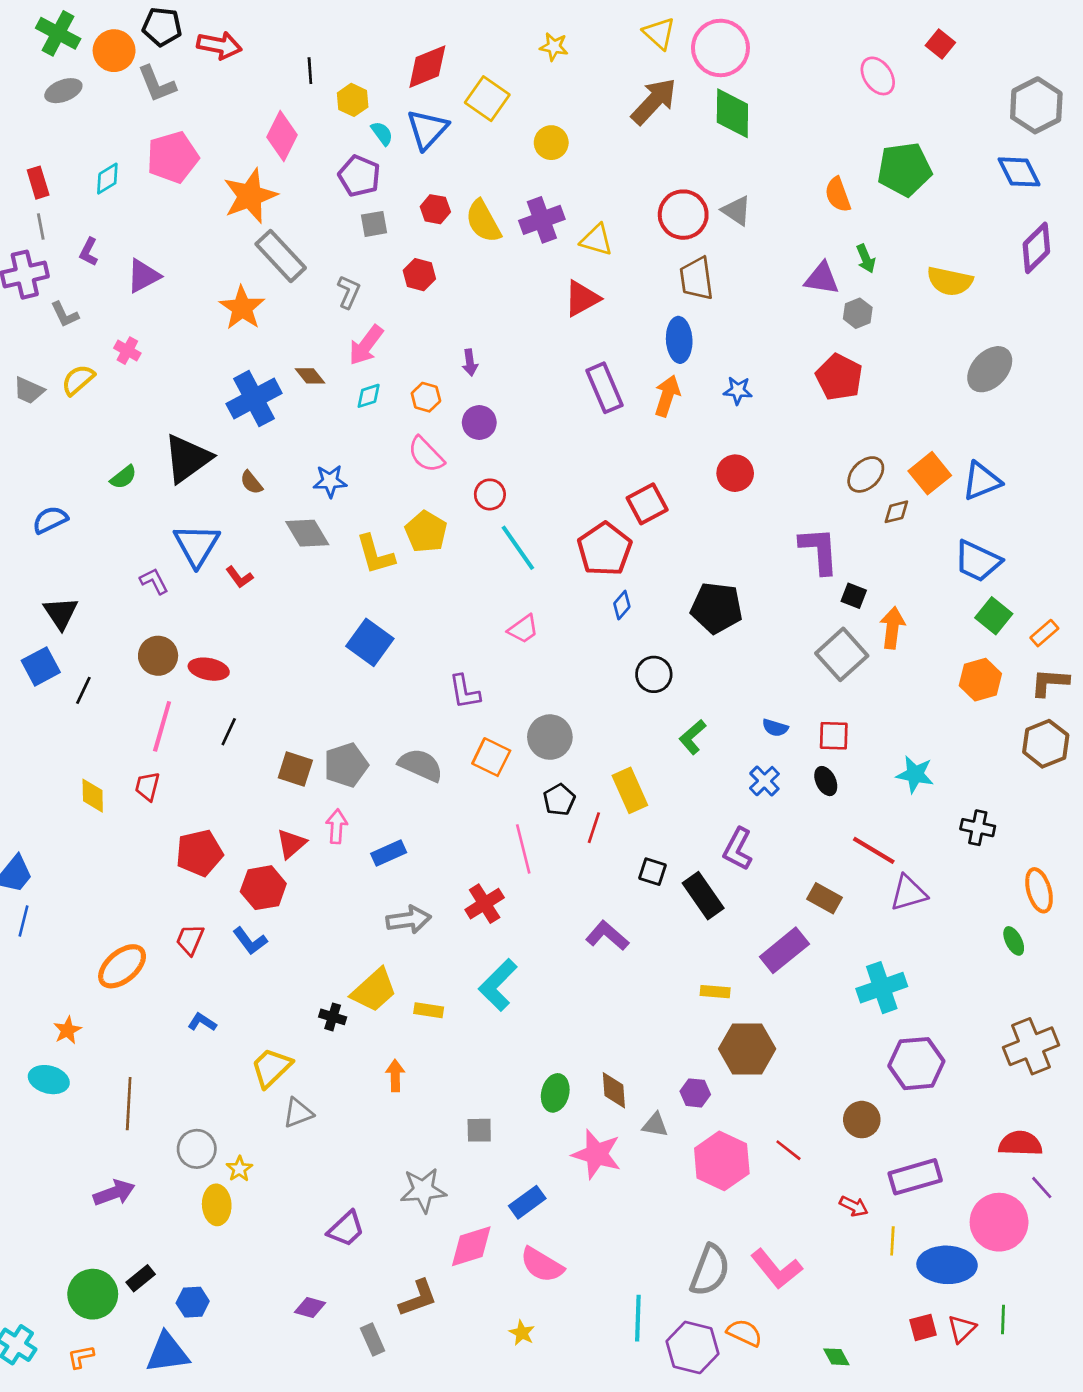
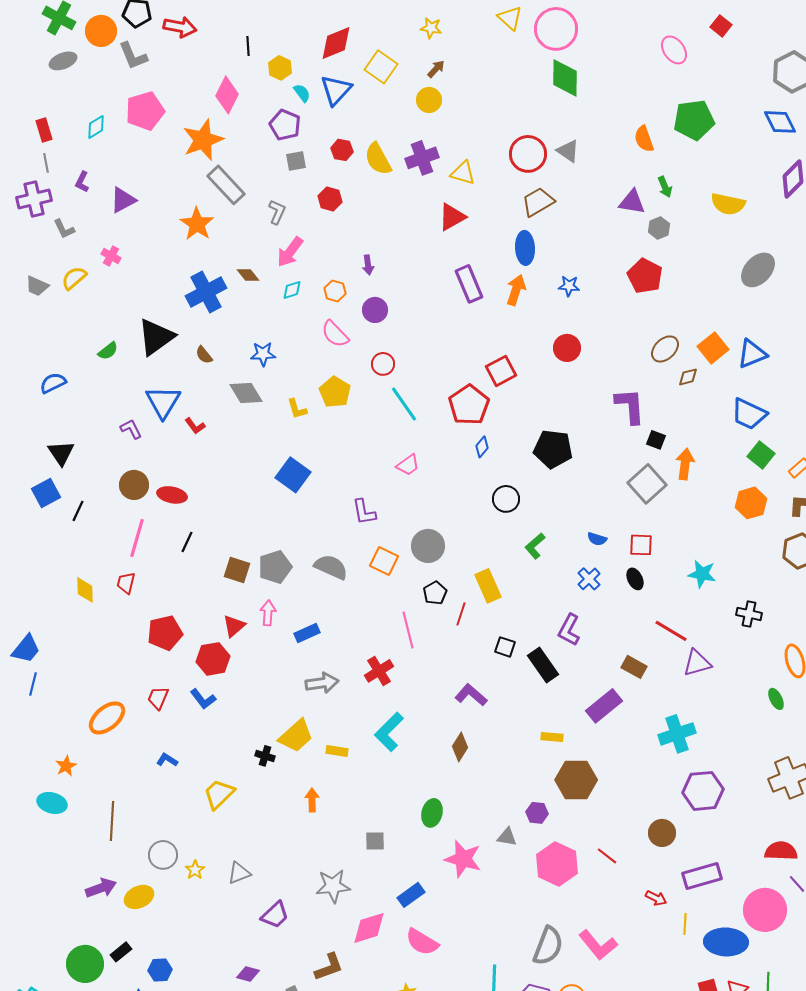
brown arrow: (654, 101) -> (436, 69), moved, size x0.5
brown trapezoid: (696, 279) -> (538, 202), turned 68
yellow L-shape: (375, 554) -> (297, 409), size x0.7
brown diamond: (614, 1090) -> (460, 747), moved, turned 36
gray triangle: (298, 1113) -> (239, 873), moved
yellow ellipse: (217, 1205) -> (139, 897), moved, turned 68

